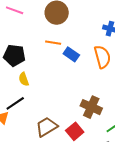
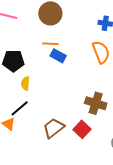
blue rectangle: (71, 54) -> (58, 56), moved
yellow semicircle: (24, 79) -> (25, 83), turned 32

